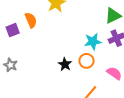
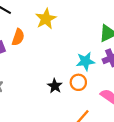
orange semicircle: (31, 20) -> (18, 37), turned 42

